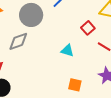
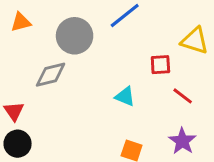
red square: (88, 28) -> (160, 65), turned 32

